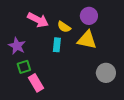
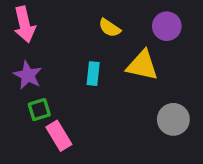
purple circle: (89, 16) -> (167, 26), moved
pink arrow: (38, 20) -> (25, 25), moved, turned 50
yellow semicircle: (64, 27) -> (110, 28), moved

